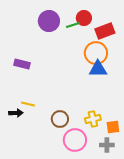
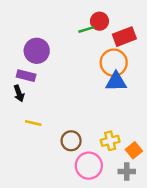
purple circle: (49, 21) -> (37, 51), moved
black arrow: (16, 113) -> (19, 93), moved, turned 72
orange square: (113, 127) -> (134, 150), turned -32

